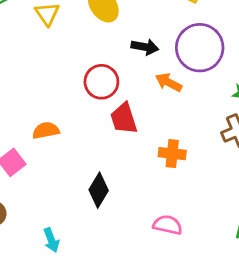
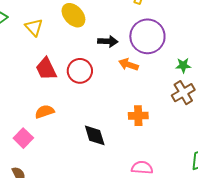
red trapezoid: (124, 119) -> (46, 69), moved
black diamond: (99, 190) -> (95, 135), moved, turned -40

